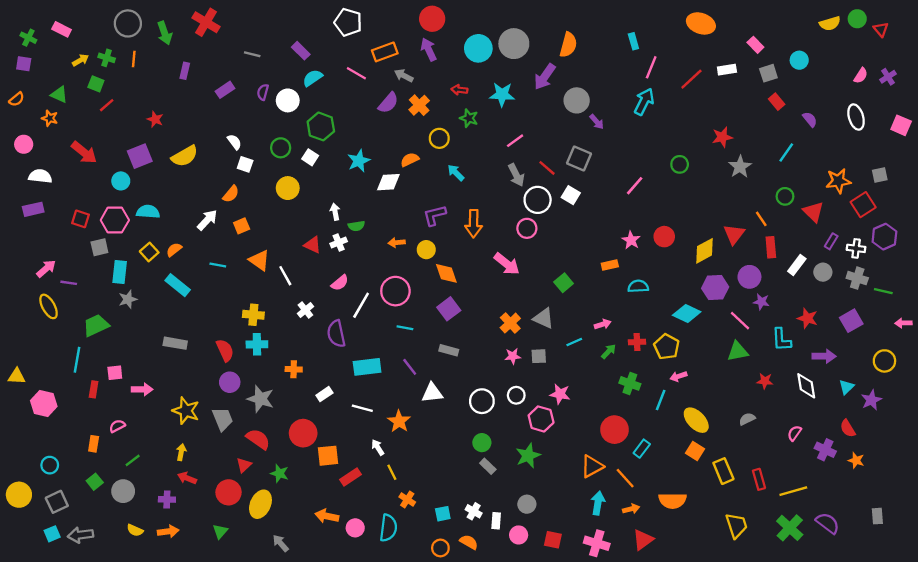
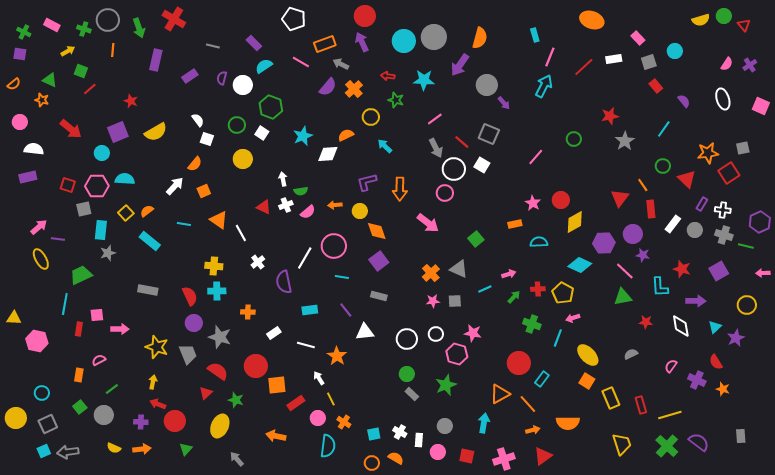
green cross: (107, 58) -> (84, 29), moved
purple rectangle: (185, 71) -> (156, 60), size x1.5
purple hexagon: (884, 237) -> (760, 222), moved
yellow diamond: (704, 251) -> (575, 222), moved
pink semicircle: (340, 283) -> (308, 212), moved
cyan rectangle: (367, 367) -> (310, 310), size x0.7
red circle: (229, 492) -> (175, 421), moved
cyan arrow: (598, 503) -> (484, 423), moved
pink circle: (355, 528) -> (318, 418), moved
pink cross: (597, 543) -> (504, 459), turned -35

